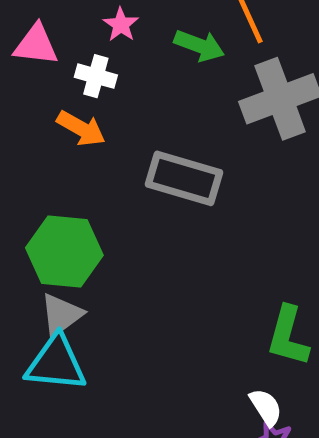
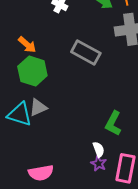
orange arrow: (81, 128) -> (27, 45), moved
gray triangle: (61, 315) -> (38, 108), moved

